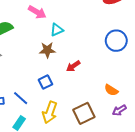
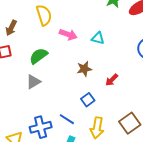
cyan triangle: (57, 30) -> (98, 38), moved, turned 48

